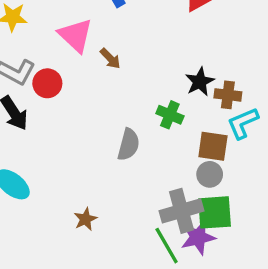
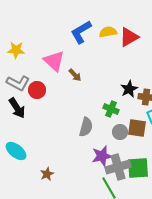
gray circle: (210, 174) -> (120, 132), moved
brown star: (85, 219) -> (47, 174), moved
purple star: (198, 237) -> (102, 156), moved

